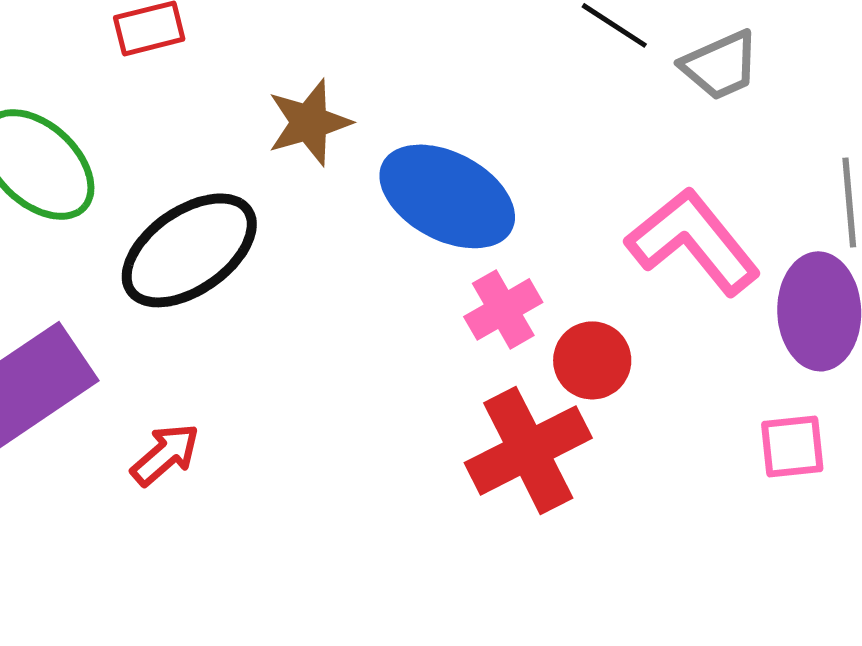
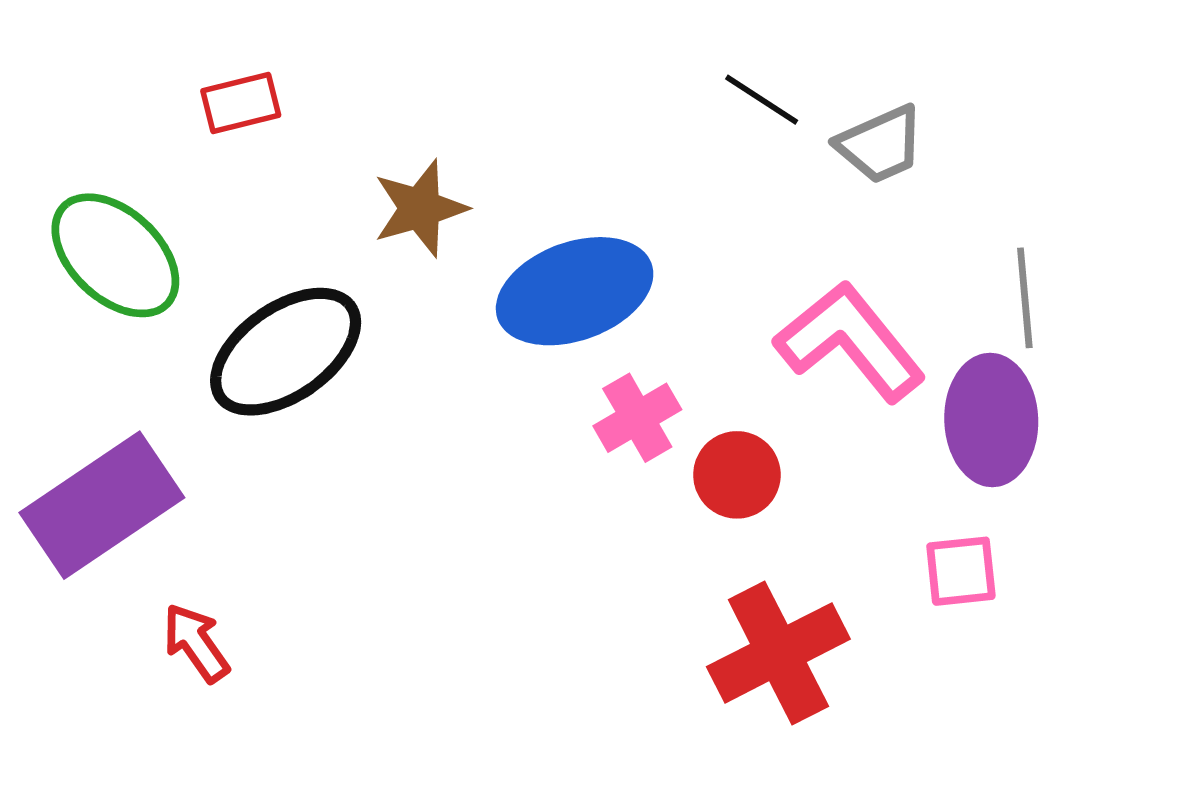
blue ellipse: (447, 196) -> (575, 291), turned -48
red cross: (528, 450) -> (778, 653), moved
red arrow: (165, 454) -> (196, 643), moved, turned -84

